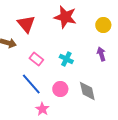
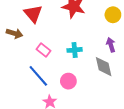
cyan cross: (66, 59) -> (75, 50), turned -32
gray diamond: (87, 91) -> (104, 67), moved

